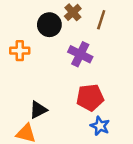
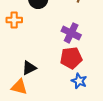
purple cross: (80, 54) -> (71, 33), moved

